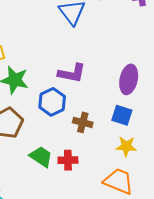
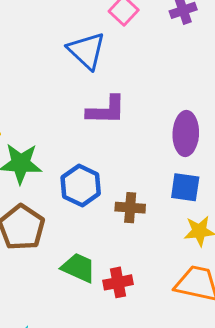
purple L-shape: (72, 73) -> (106, 110), moved
red cross: (68, 160) -> (118, 282), moved

